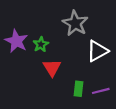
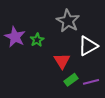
red triangle: (52, 68) -> (62, 61), moved
green rectangle: (79, 89) -> (71, 80), turned 48

